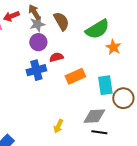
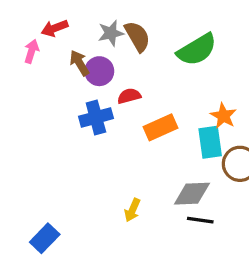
brown arrow: (34, 12) -> (79, 63), moved
gray star: (37, 24) -> (111, 33), moved
orange star: (113, 47) -> (223, 116), moved

